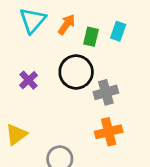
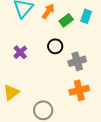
green rectangle: (91, 37) -> (66, 20), turned 40
black circle: (76, 72) -> (55, 46), size x0.6

